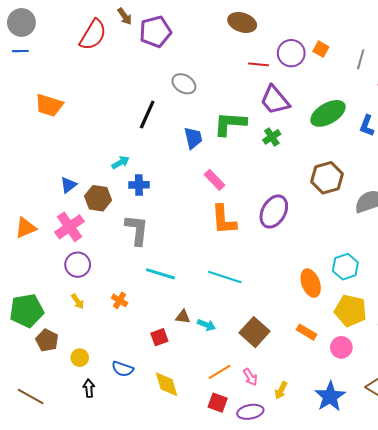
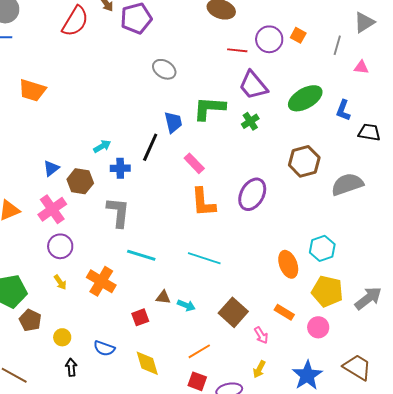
black line: (147, 114) -> (150, 147), moved
orange cross: (120, 300) -> (101, 281), size x1.8
pink arrow: (250, 377) -> (261, 335), moved

